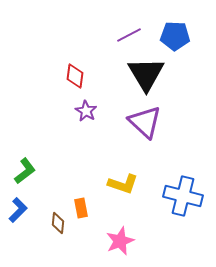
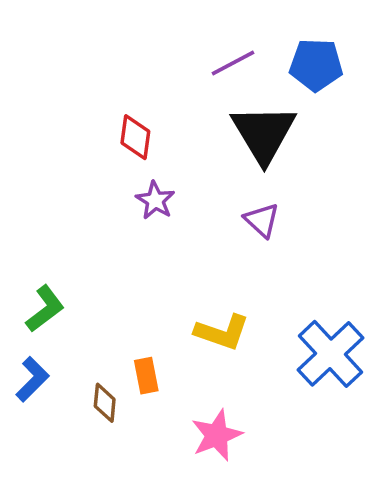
purple triangle: (145, 122) -> (262, 220), size x0.6
blue cross: (183, 196) -> (331, 354), turned 33

